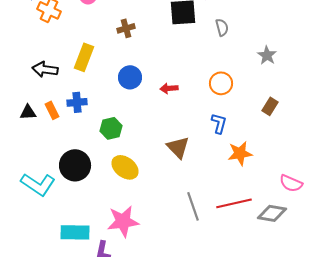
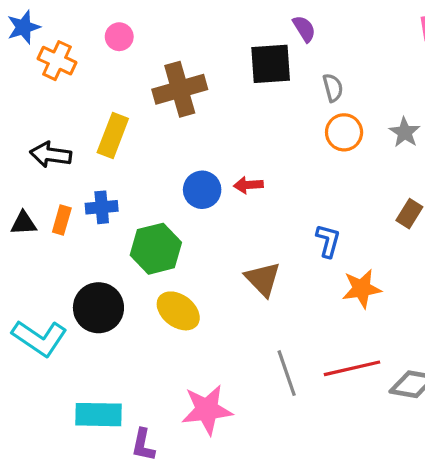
brown cross: (126, 28) -> (180, 89), size x1.8
blue circle: (130, 77) -> (202, 190), moved
orange circle: (221, 83) -> (344, 132), moved
orange rectangle: (52, 110) -> (62, 220), turned 42
green hexagon: (111, 128) -> (156, 249), size x1.4
pink star: (123, 221) -> (207, 410), moved

